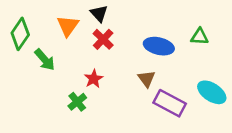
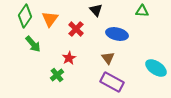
black triangle: (99, 14) -> (96, 10), moved
green diamond: (20, 34) -> (25, 16), moved
green triangle: (200, 37) -> (142, 11), moved
purple rectangle: (170, 103) -> (112, 82), moved

